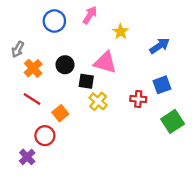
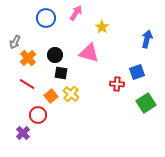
blue arrow: (160, 46) -> (147, 39), moved, turned -42
black square: (86, 81) -> (61, 73), moved
yellow cross: (98, 101) -> (71, 94), moved

